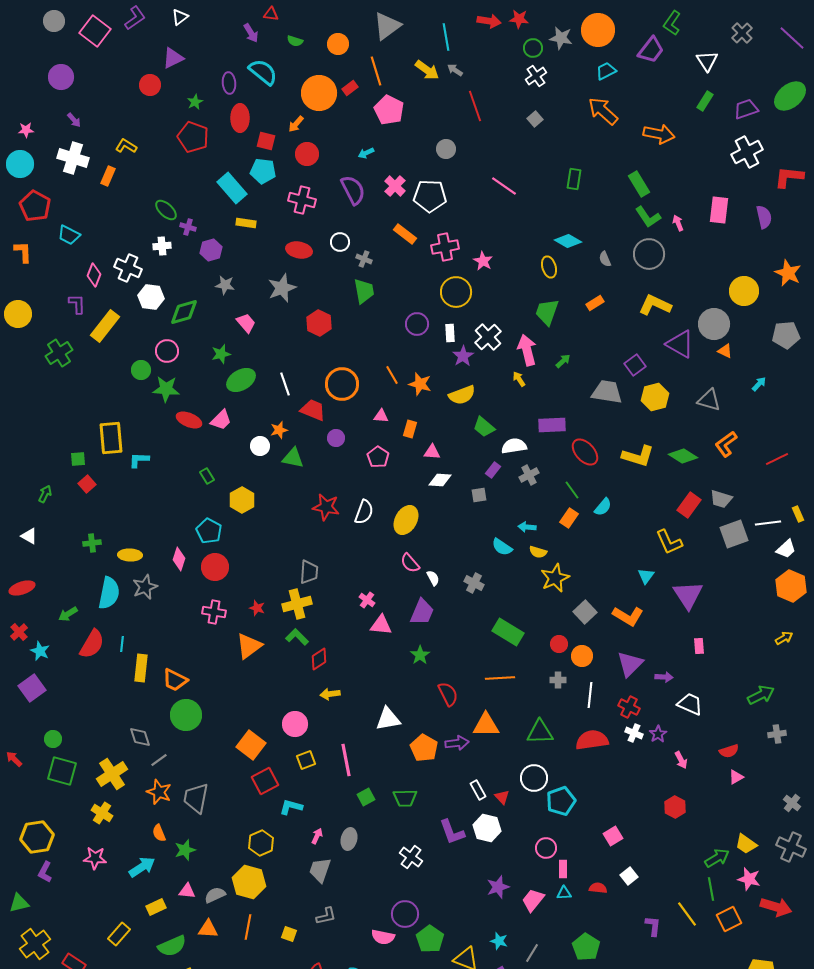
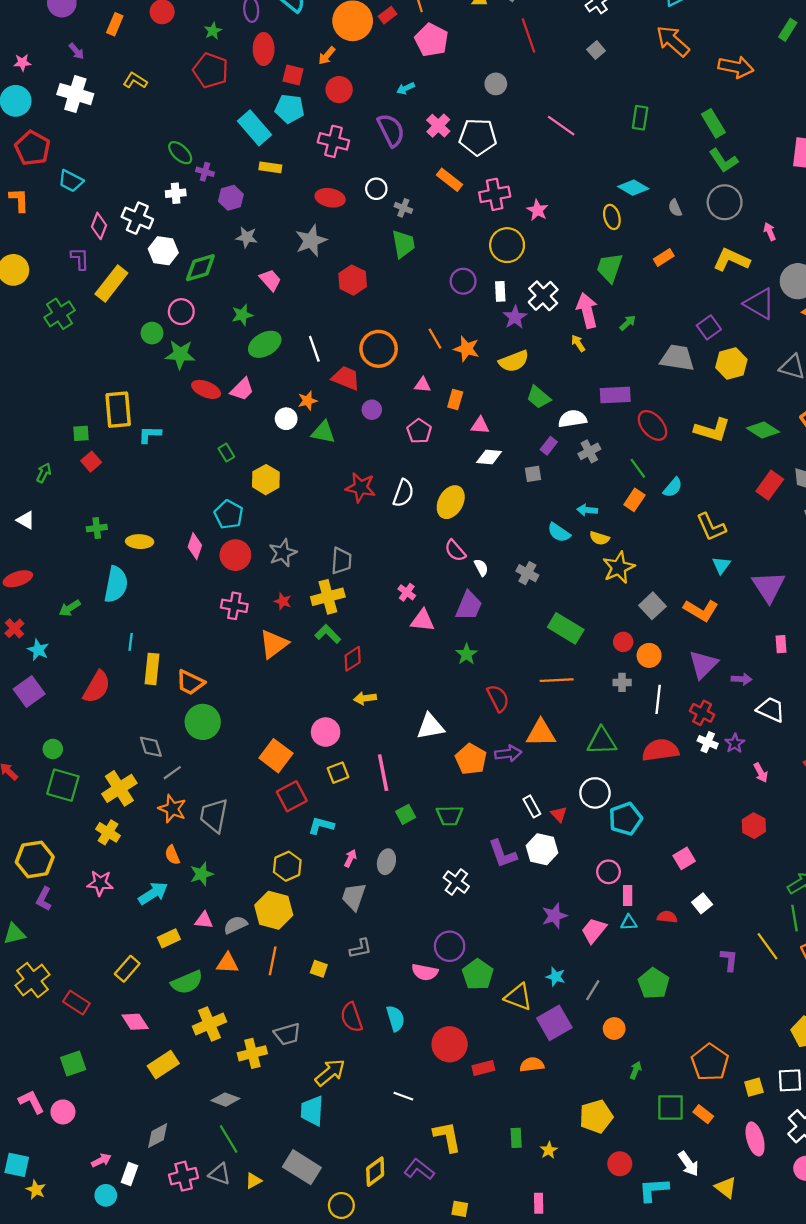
orange rectangle: (108, 176) -> (115, 24), moved
pink arrow: (678, 223) -> (770, 232), moved
yellow L-shape: (669, 542) -> (711, 527), moved
gray star: (145, 587) -> (283, 553), moved
red semicircle: (92, 644) -> (97, 687), moved

